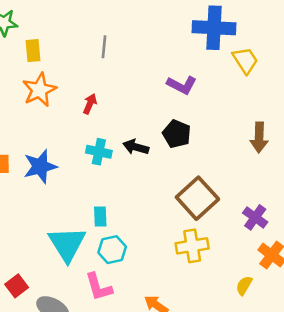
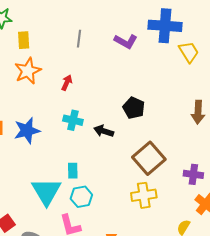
purple L-shape: (182, 85) -> (126, 41), moved
black arrow: (136, 147) -> (104, 131), moved
purple cross: (255, 217) -> (193, 174), turned -30

